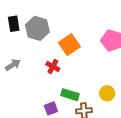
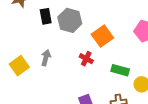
gray arrow: (13, 65) -> (46, 58), turned -42
green rectangle: (70, 95) -> (120, 70), moved

